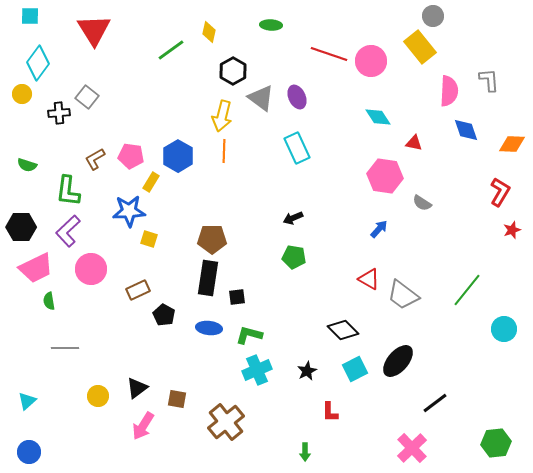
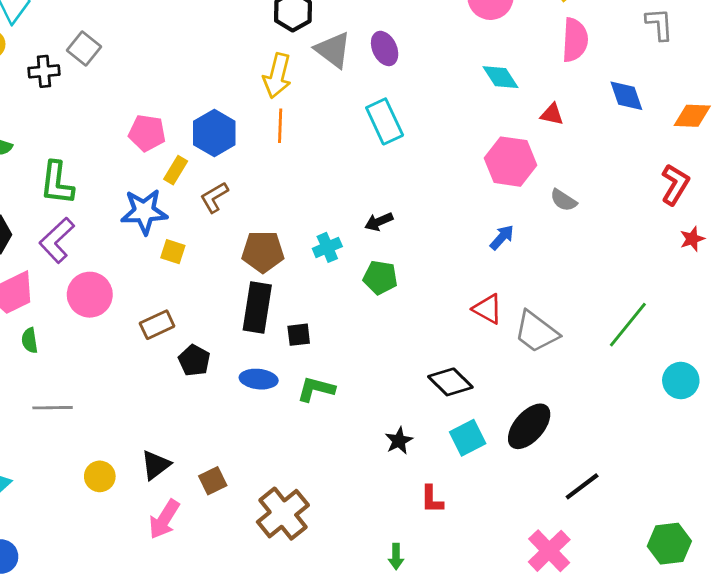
pink semicircle: (449, 91) -> (575, 40), moved
brown L-shape: (95, 159) -> (214, 197), moved
cyan cross: (257, 370) -> (327, 247), moved, size x0.7
brown square: (177, 399) -> (213, 481), turned -36

